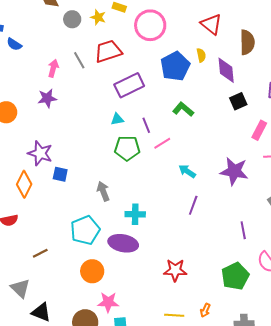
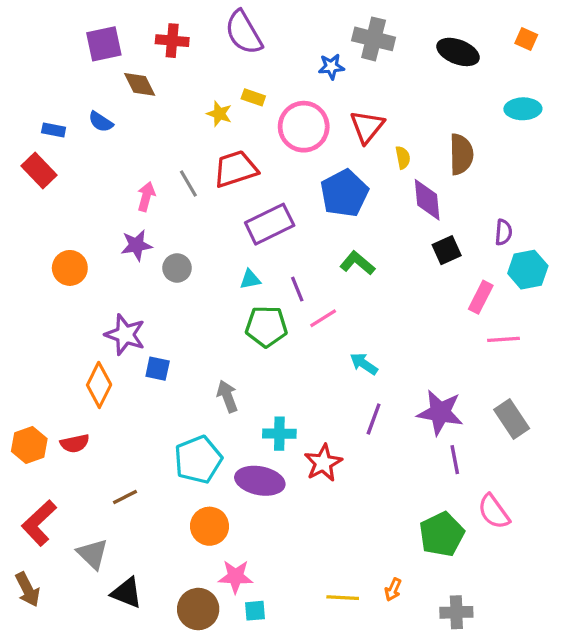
gray circle: (72, 19) -> (177, 268), moved
red triangle: (211, 24) -> (367, 127), moved, turned 30
blue semicircle: (14, 44) -> (101, 122), moved
yellow semicircle: (201, 55) -> (403, 158), moved
purple star: (234, 171) -> (440, 413), moved
red star: (175, 270) -> (323, 463), moved, turned -30

